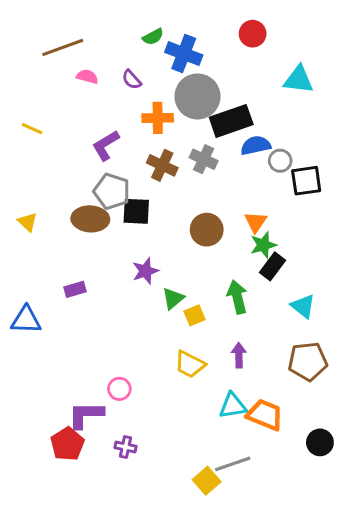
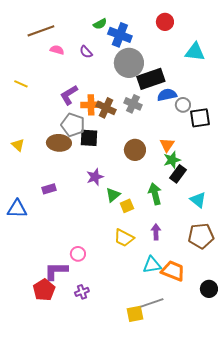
orange cross: (158, 118) -> (91, 105), moved
purple cross: (126, 447) -> (82, 292), turned -32
yellow square: (207, 481) -> (135, 314), turned 30

